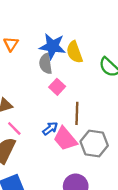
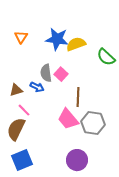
yellow semicircle: (75, 52) -> (76, 44), turned 90
gray semicircle: (46, 64) -> (46, 73), moved
blue arrow: (50, 128) -> (37, 87), moved, turned 64

